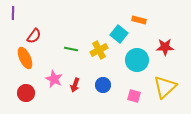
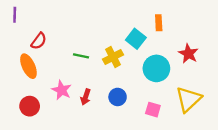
orange rectangle: (139, 20) -> (159, 23), turned 72
red star: (165, 47) -> (188, 54), turned 30

